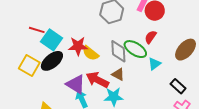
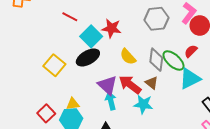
red line: (37, 30) -> (70, 17), moved
red star: (78, 46) -> (111, 28), moved
cyan triangle: (154, 64) -> (190, 79), size x1.6
yellow square: (29, 66) -> (54, 65), moved

